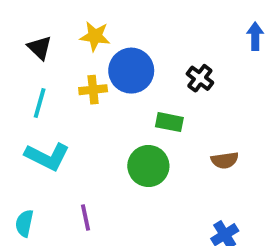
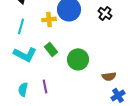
green rectangle: (169, 122) -> (51, 49), moved, turned 40
brown semicircle: (225, 160) -> (109, 76), moved
cyan semicircle: (24, 223) -> (23, 89), moved

